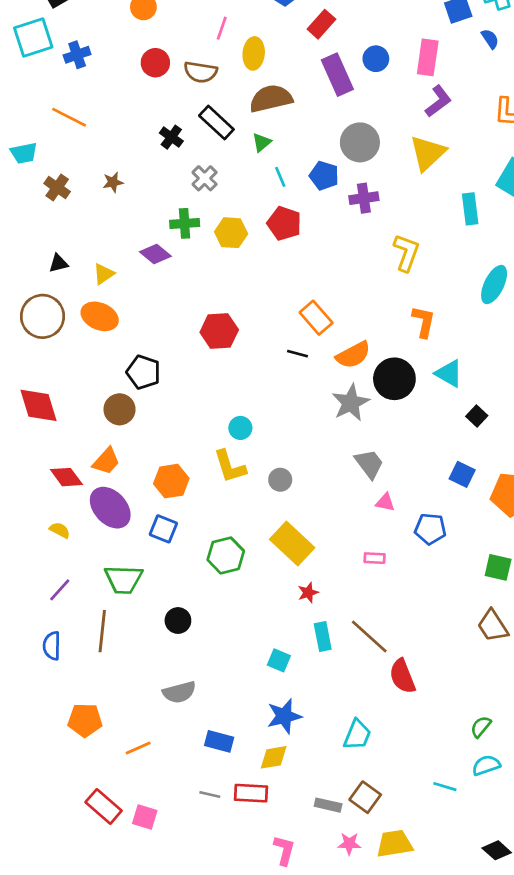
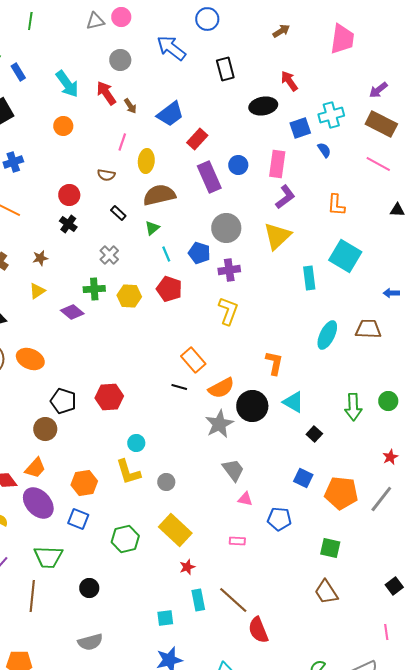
red circle: (155, 63) -> (69, 195), moved
brown semicircle: (201, 72) -> (106, 175), size x0.7
black rectangle: (216, 122) -> (118, 213), size x0.6
black cross: (171, 137) -> (68, 224), moved
yellow L-shape: (406, 253) -> (228, 311), moved
yellow triangle: (104, 274) -> (37, 291), moved
red hexagon: (219, 331) -> (109, 397), moved
cyan square: (279, 660) -> (165, 618), turned -30

